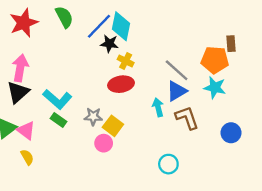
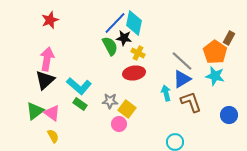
green semicircle: (64, 17) -> (110, 46), moved
red star: (24, 23) -> (50, 20), size x0.7
brown rectangle: (231, 44) -> (229, 38), turned 32
orange pentagon: (215, 60) -> (215, 52), turned 30

